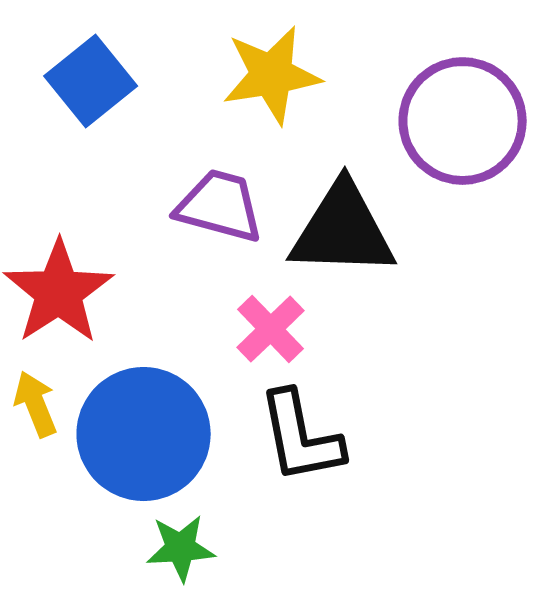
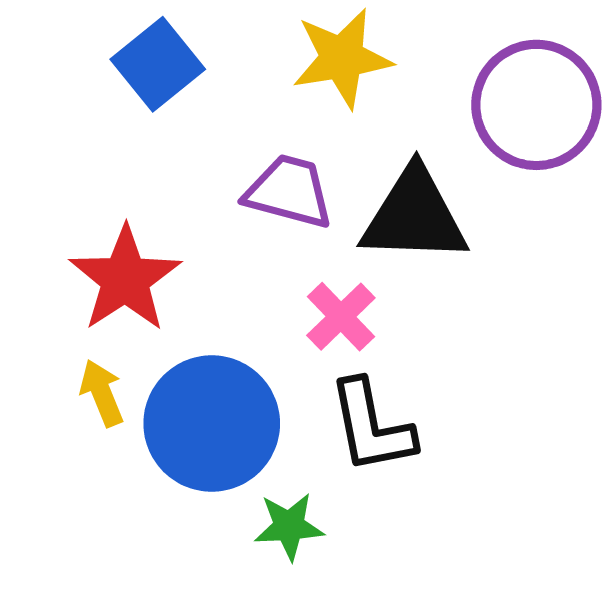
green star: (181, 548) -> (289, 526), moved

